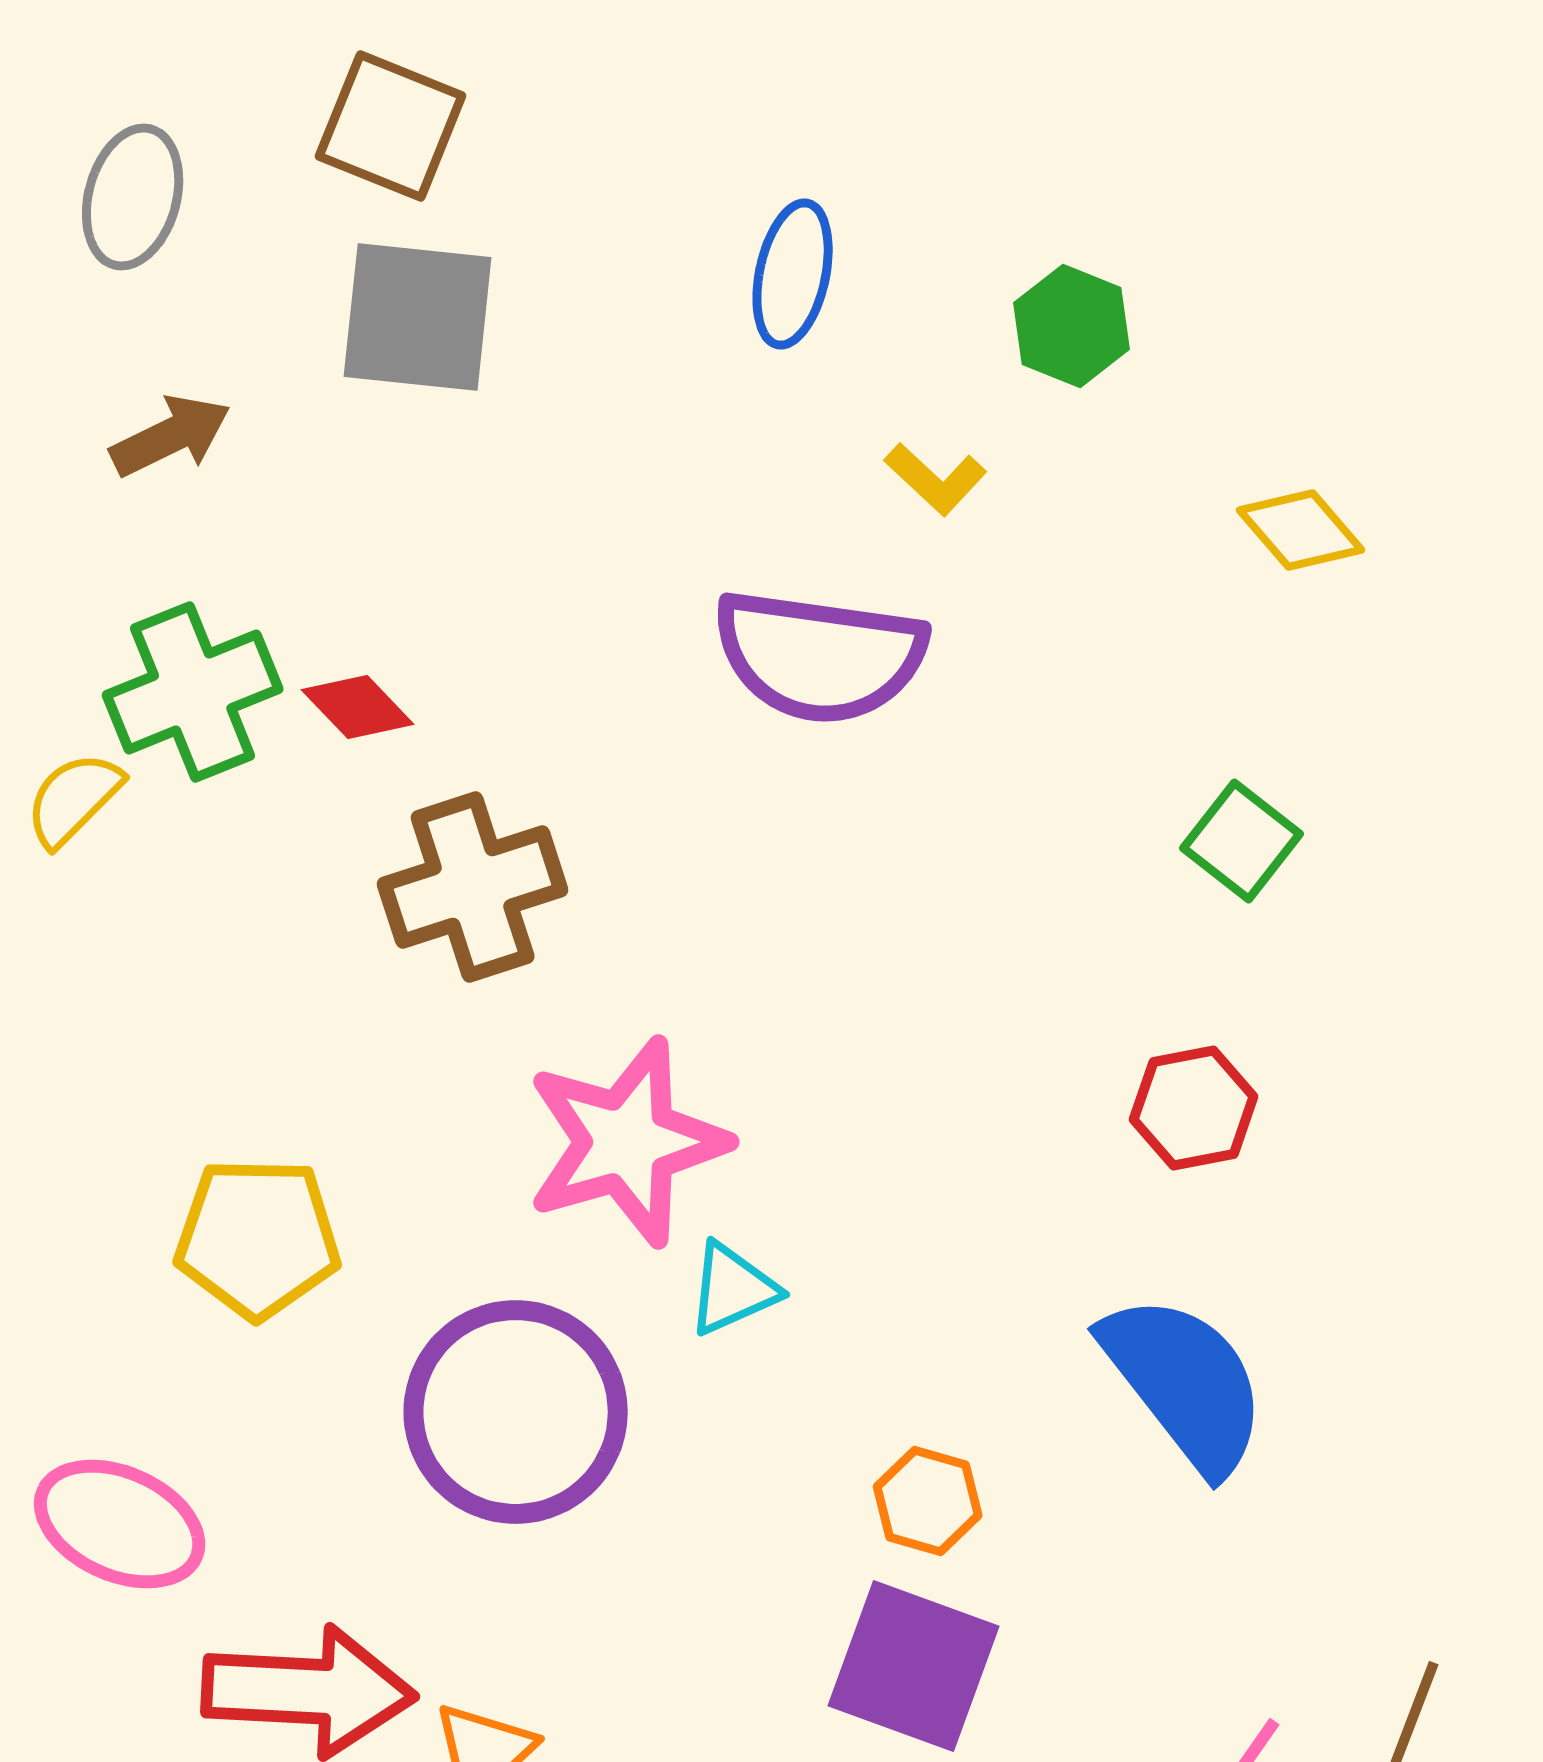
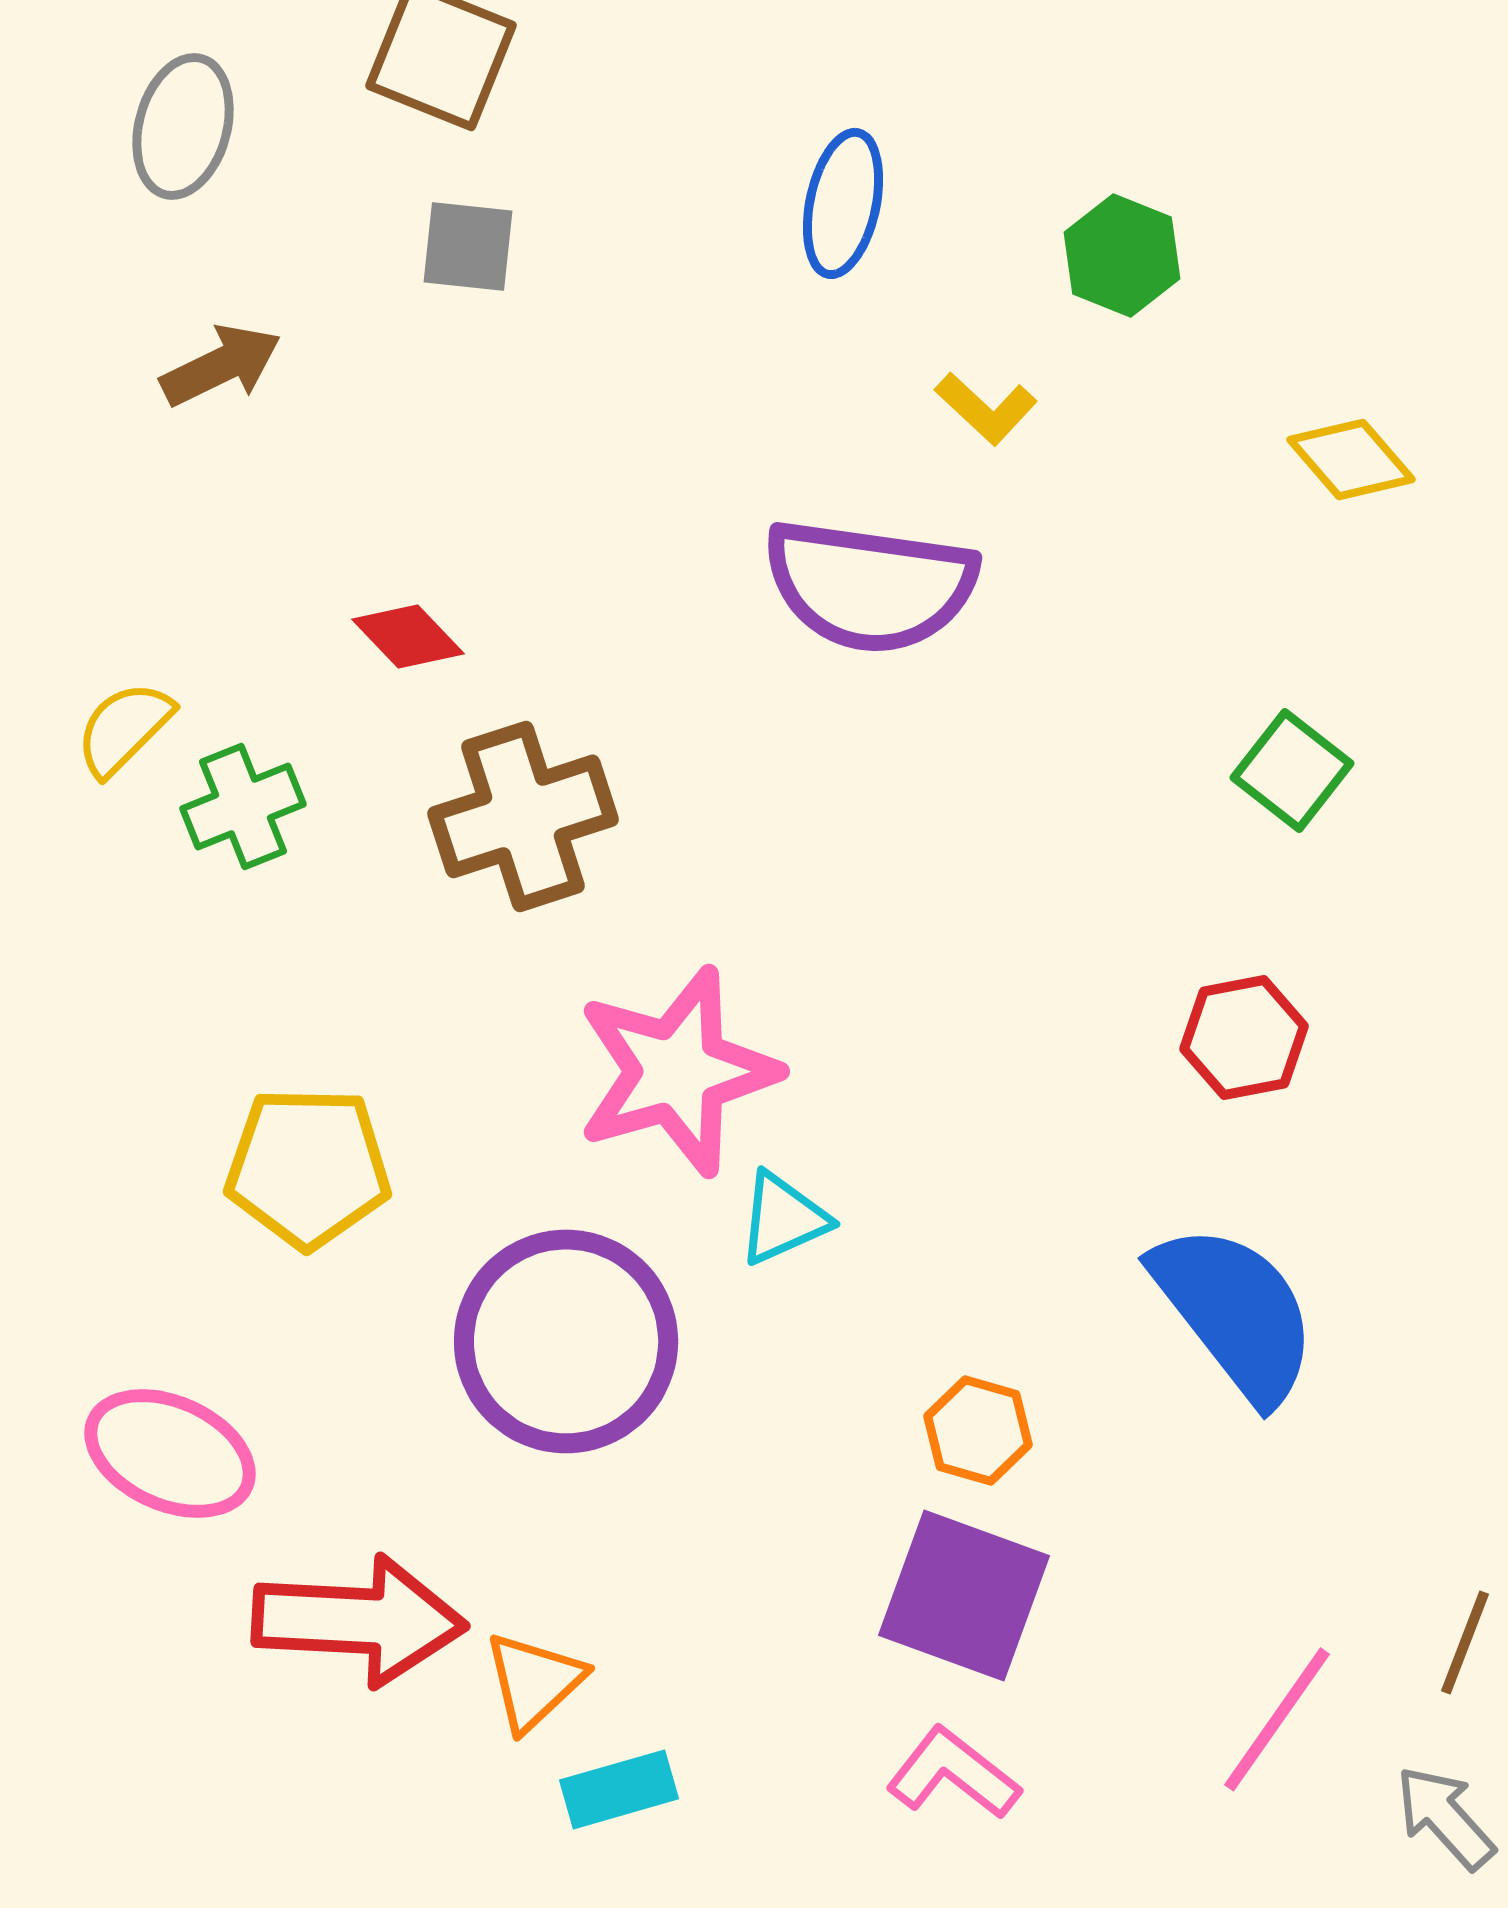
gray square: (418, 317) -> (468, 246), size x0.6
green cross: (193, 692) -> (243, 806), moved, size x0.7

